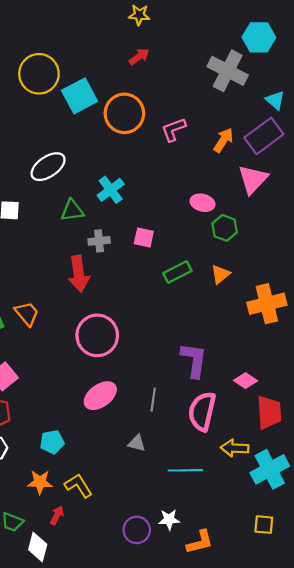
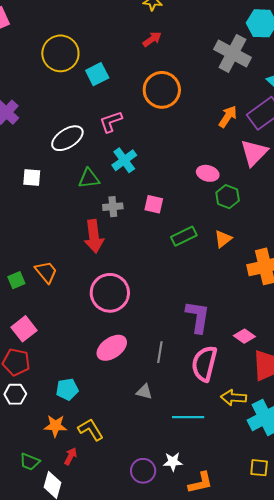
cyan square: (80, 96) -> (97, 74), size x0.7
orange circle: (124, 113) -> (162, 90), moved
pink L-shape: (174, 130) -> (111, 122), moved

